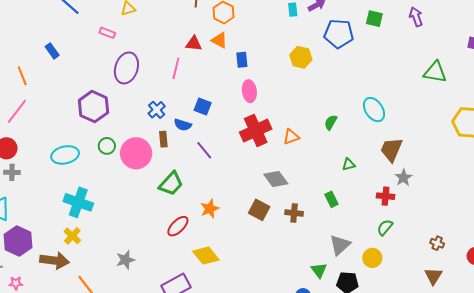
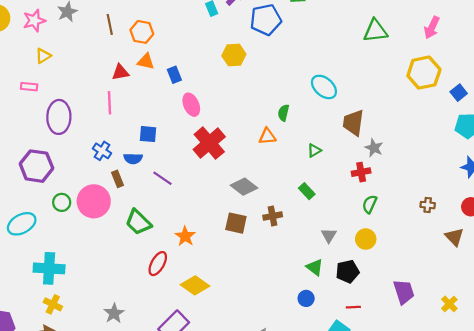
orange triangle: (291, 137) -> (267, 136), moved, turned 30
green trapezoid: (171, 184) -> (138, 222), turned 108
gray triangle: (340, 245) -> (329, 235), size x0.7
brown triangle: (433, 276) -> (454, 237), moved

